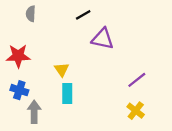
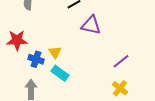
blue cross: (19, 90) -> (36, 59), moved
cyan rectangle: (67, 94) -> (60, 73), turned -54

